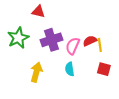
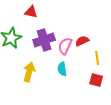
yellow line: (100, 45) -> (97, 58), moved
red square: (104, 69) -> (96, 80), moved

